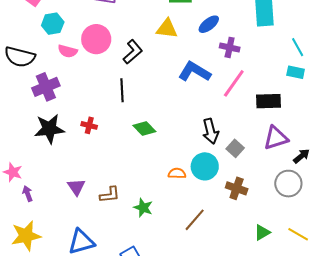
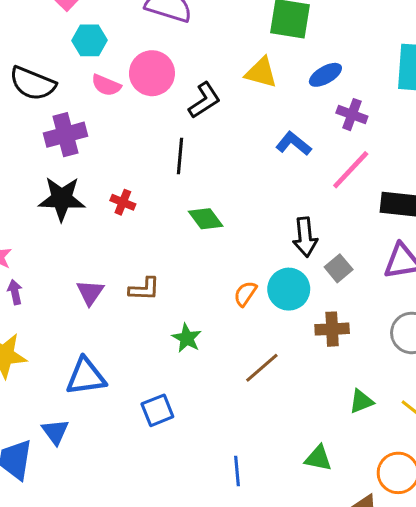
blue L-shape: (194, 72) -> (294, 144), size x0.7
orange semicircle: (177, 173) -> (245, 294), turned -66
brown cross: (237, 188) -> (332, 329), turned -30
brown L-shape: (110, 195) -> (144, 289), moved

